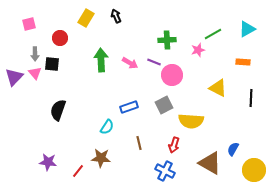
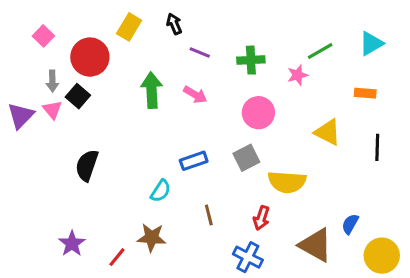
pink square: (29, 24) -> (43, 36), turned -32
red circle: (60, 38) -> (90, 57), size x1.6
purple line: (154, 62) -> (200, 53), moved
black square: (52, 64) -> (78, 96), turned 35
purple star: (48, 162) -> (72, 244), turned 30

